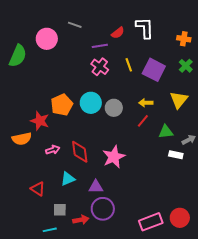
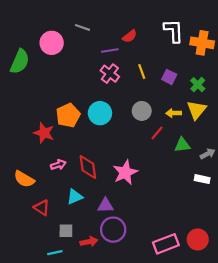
white L-shape: (145, 28) -> (174, 31), moved
orange cross: (184, 39) -> (202, 43), size x1.5
green cross: (186, 66) -> (198, 85), moved
purple square: (154, 70) -> (169, 77), size x0.6
yellow arrow: (146, 103) -> (174, 113), moved
gray circle: (114, 108) -> (142, 111), moved
orange semicircle: (22, 139) -> (24, 179), moved, turned 42
white rectangle: (176, 155) -> (202, 179), moved

